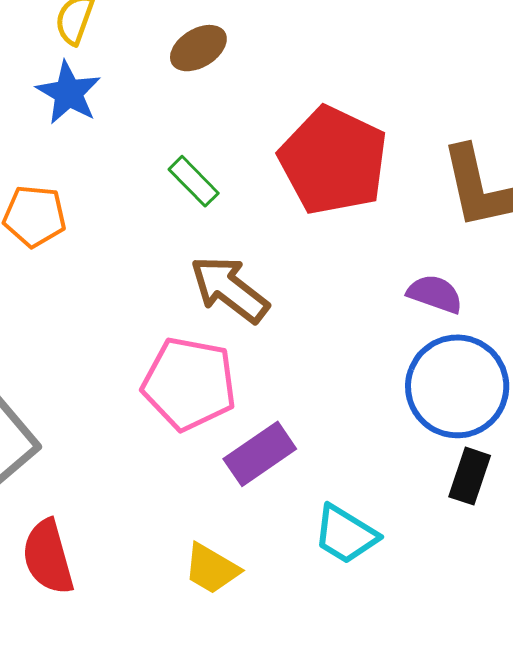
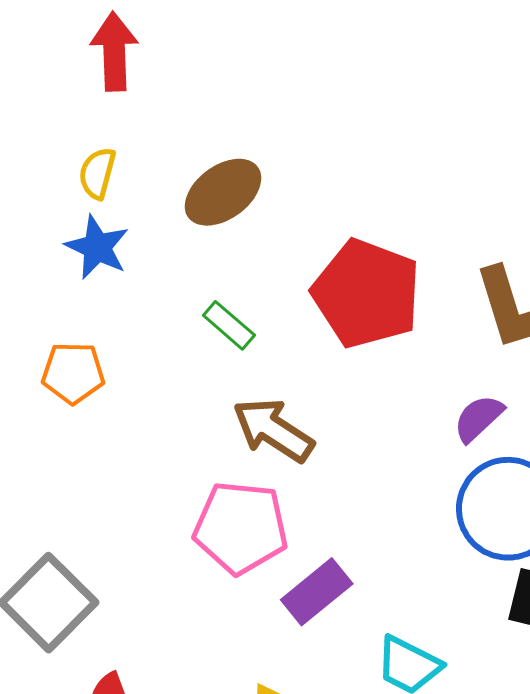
brown ellipse: (198, 48) -> (223, 192), size x1.4
purple semicircle: (435, 294) -> (478, 418), turned -58

